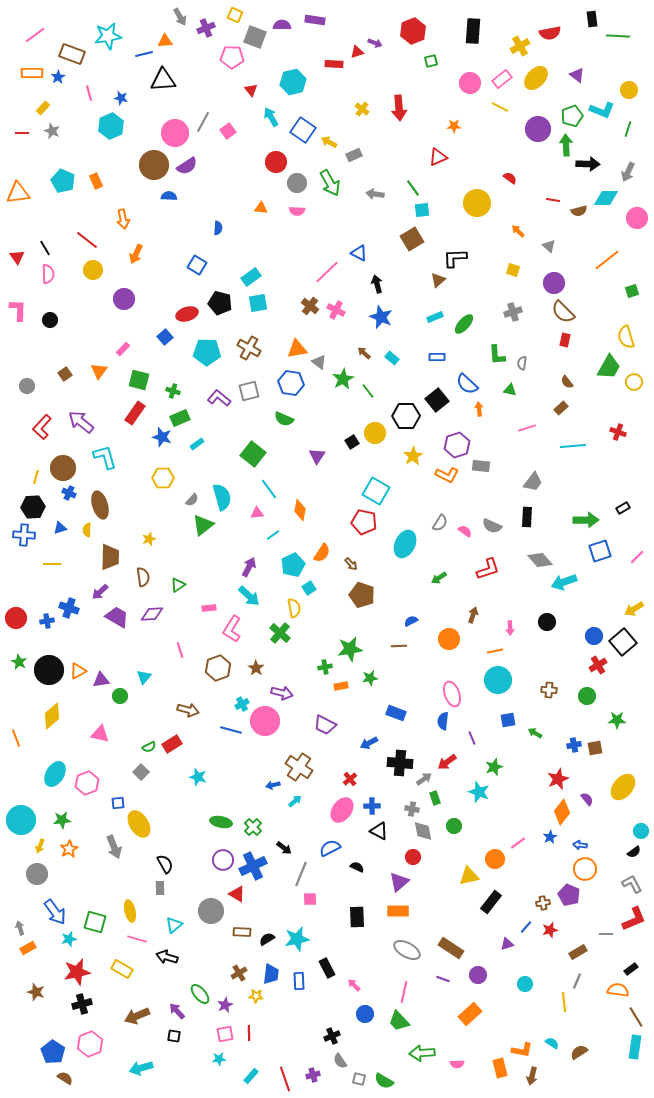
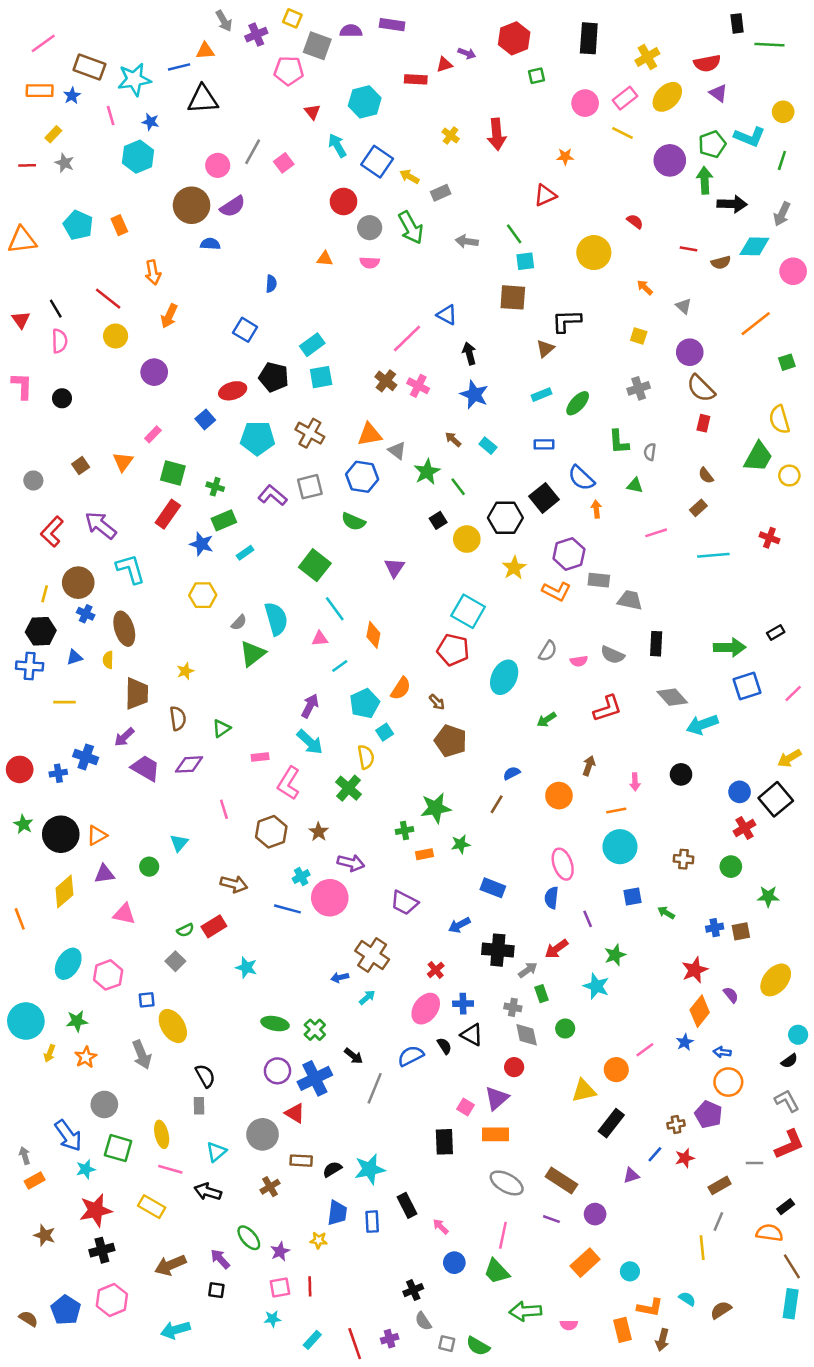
red semicircle: (550, 33) -> (707, 63), moved
cyan star: (108, 36) -> (134, 79), moved
pink circle: (175, 133) -> (218, 165), size x0.7
brown square: (412, 239) -> (513, 297), turned 35
black square: (352, 442) -> (438, 520), moved
gray trapezoid: (533, 482) -> (630, 600), moved, turned -115
pink semicircle: (465, 531) -> (579, 661), turned 136
brown line: (399, 646) -> (497, 804), turned -56
purple triangle: (101, 680) -> (104, 874), moved
black semicircle: (357, 867) -> (444, 1046), moved, turned 32
gray circle: (37, 874) -> (104, 1104), moved
pink square: (310, 899) -> (466, 1107), moved, turned 32
brown cross: (239, 973) -> (270, 1187), moved
cyan circle: (525, 984) -> (630, 1271), moved
brown semicircle: (65, 1078) -> (28, 1319), moved

